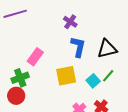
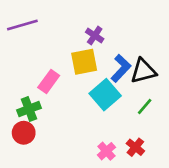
blue L-shape: (78, 47) -> (121, 68), moved, turned 30
yellow square: (66, 76) -> (84, 62), moved
cyan square: (93, 81) -> (105, 95), moved, size x1.6

